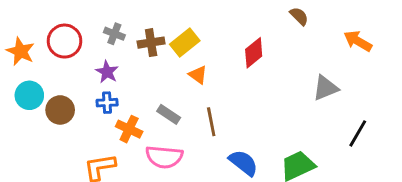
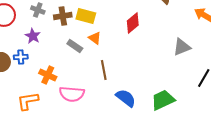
yellow rectangle: (185, 43) -> (86, 16), turned 54
blue cross: (107, 103) -> (21, 57), moved
gray rectangle: (169, 114) -> (75, 46), moved

